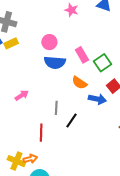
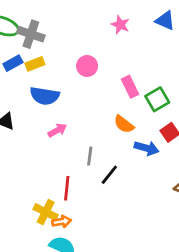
blue semicircle: (55, 62) -> (45, 96), moved
pink arrow: (22, 95) -> (57, 130), moved
orange arrow: (30, 159) -> (62, 222), moved
yellow cross: (16, 161) -> (46, 212), moved

